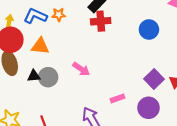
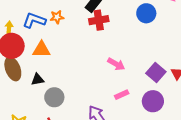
blue circle: (149, 29) -> (146, 13), moved
pink arrow: (81, 69) -> (116, 64), moved
gray circle: (48, 77) -> (54, 97), moved

